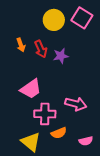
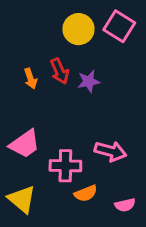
orange arrow: (21, 45) -> (31, 79), moved
pink trapezoid: (31, 89) -> (25, 144), moved
yellow triangle: (31, 142) -> (22, 199), moved

